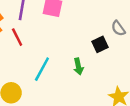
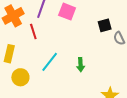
black square: (100, 44) -> (105, 25), moved

